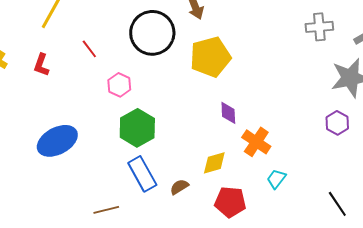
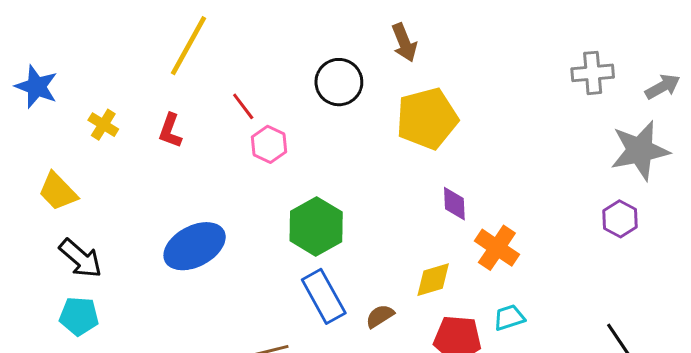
black circle: (152, 33) -> (339, 82), size x0.7
pink hexagon: (119, 85) -> (269, 144), moved
cyan trapezoid: (276, 179) -> (509, 318), moved, turned 35

